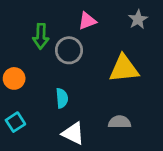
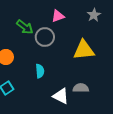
green arrow: (41, 36) -> (25, 27), turned -54
white triangle: (73, 133) -> (61, 96), moved

